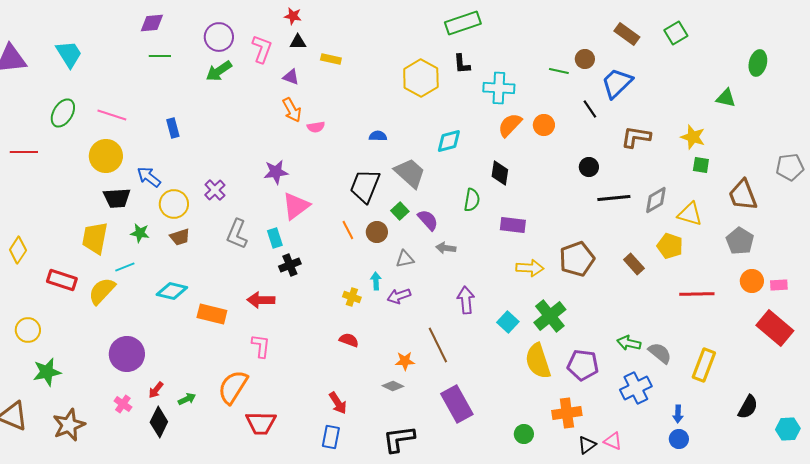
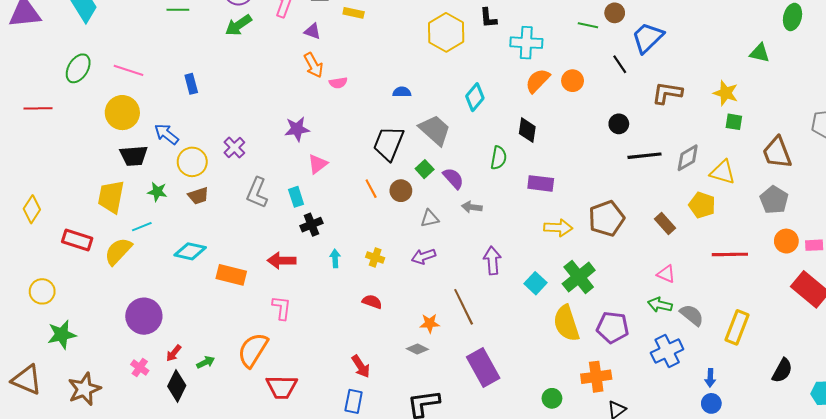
cyan diamond: (449, 141) -> (475, 97), turned -36
pink triangle: (296, 206) -> (318, 164), size x0.7
cyan arrow: (376, 281) -> (335, 259), moved
pink triangle: (613, 441) -> (666, 274), moved

